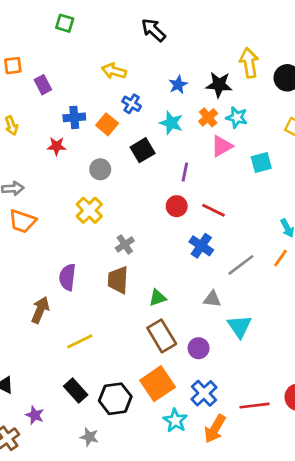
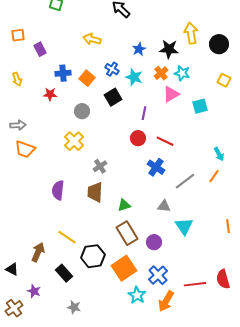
blue cross: (132, 104) -> (112, 69), moved
brown arrow: (40, 310) -> (38, 252), moved
yellow line: (80, 341) -> (67, 237), turned 60
black hexagon: (115, 399) -> (93, 256), moved

